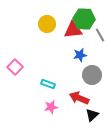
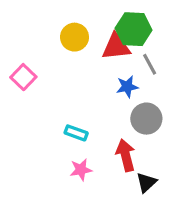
gray line: (100, 35) -> (150, 64), moved
pink square: (15, 67) -> (23, 77), moved
red arrow: (79, 98) -> (126, 155), turned 54

